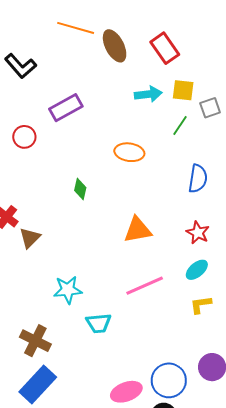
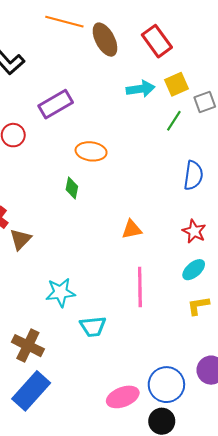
yellow square: (183, 90) -> (177, 84), turned -30
orange ellipse: (129, 152) -> (91, 151), moved
orange triangle: (138, 230) -> (132, 229), size x0.7
pink line: (145, 286) -> (140, 287), turned -66

